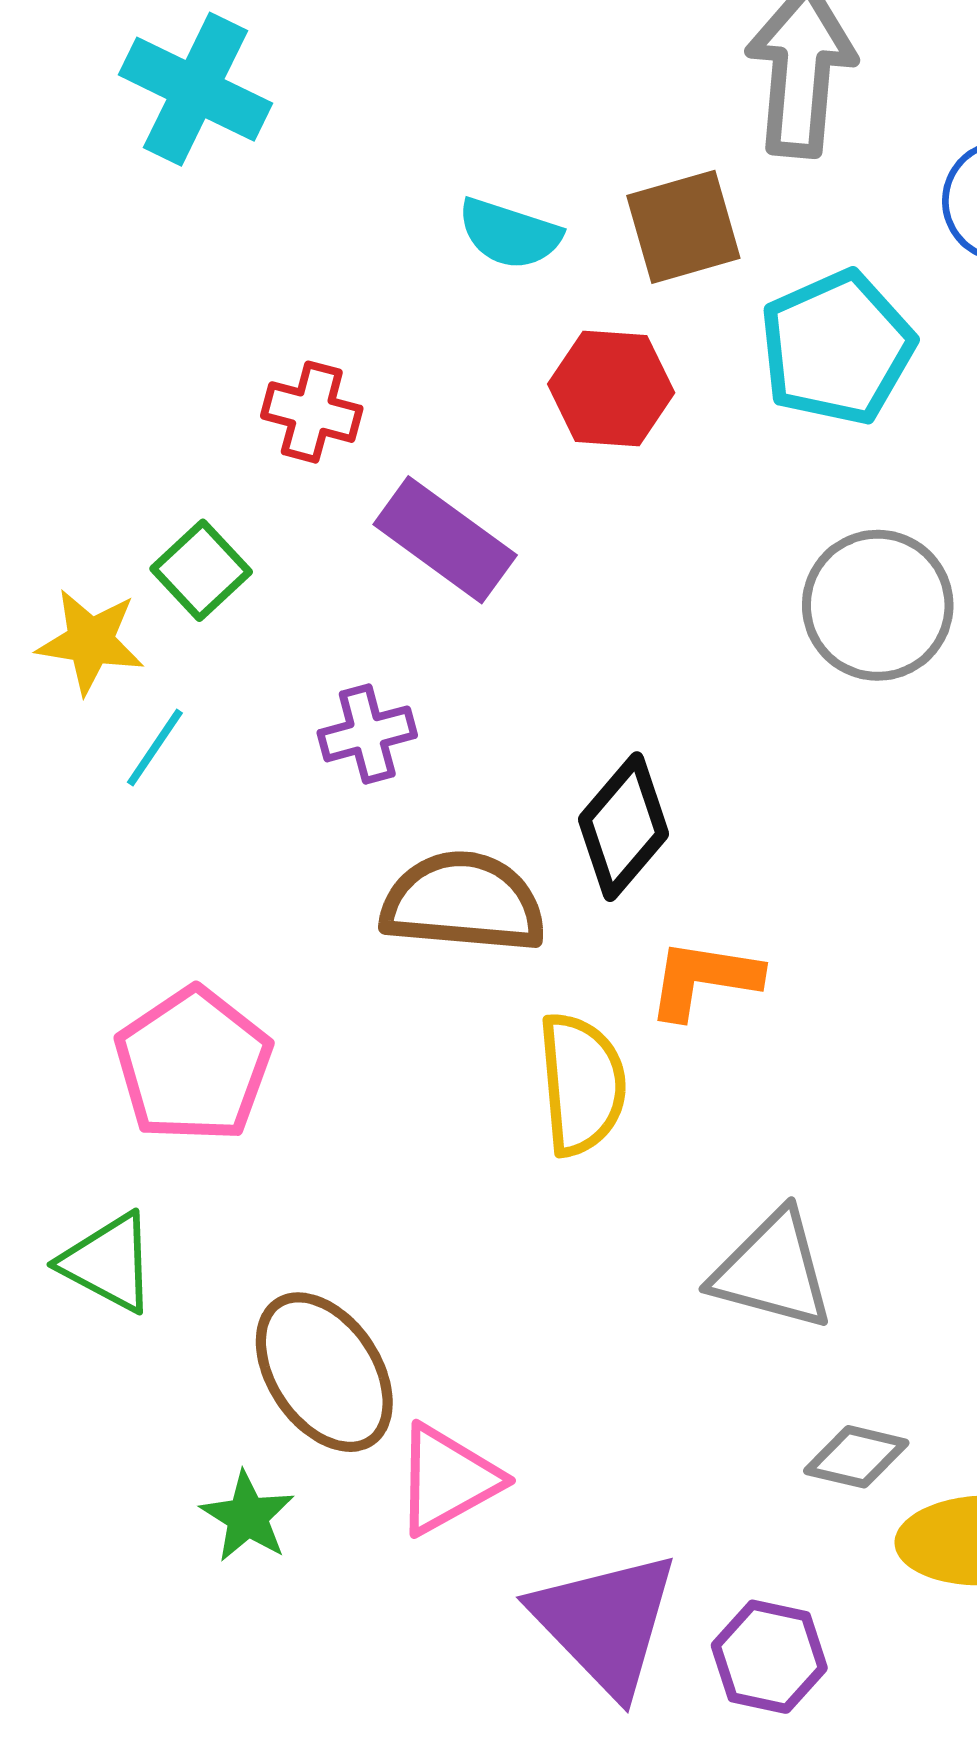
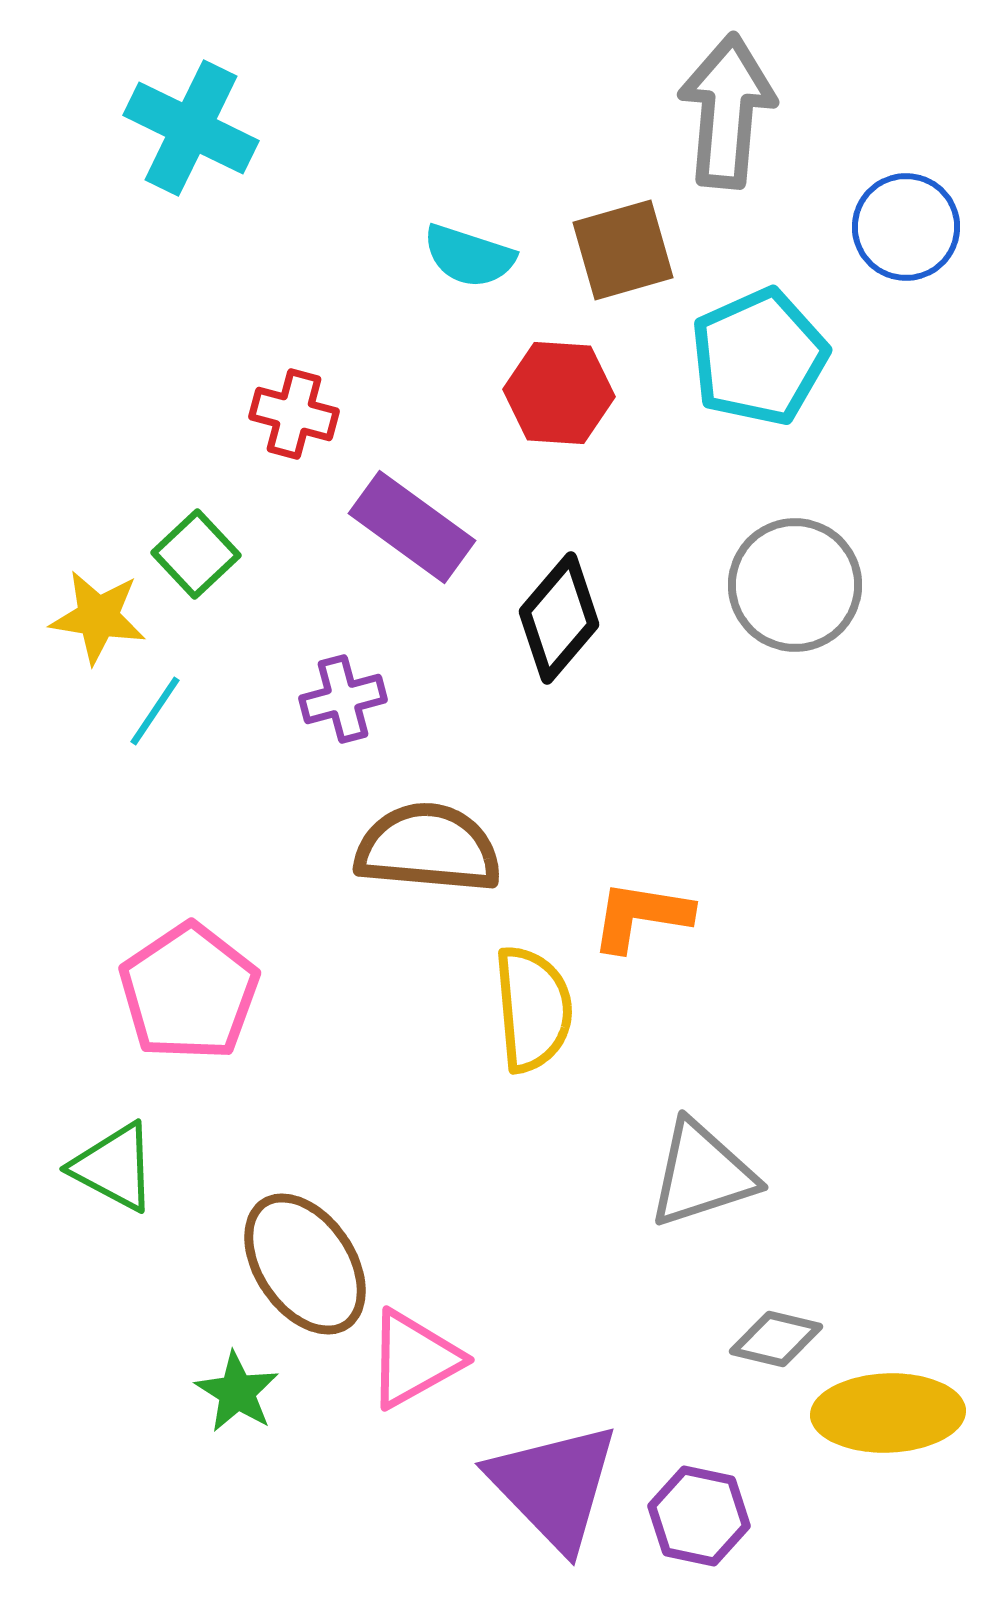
black diamond: (624, 827) -> (559, 618), moved
gray triangle: (773, 1270) -> (702, 1174), turned -33

